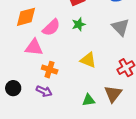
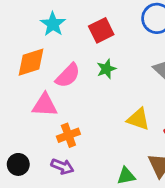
yellow triangle: (88, 60) -> (138, 119), moved
orange cross: (50, 70) -> (68, 135), turned -35

